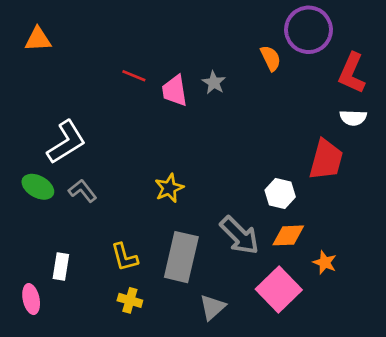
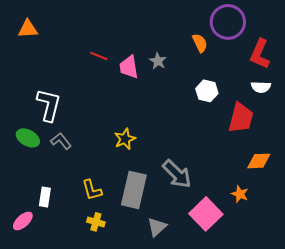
white L-shape: (66, 142) -> (49, 105), turned -44
white hexagon: (280, 193) -> (207, 91), moved
orange diamond: (288, 235) -> (259, 161), moved
pink ellipse: (31, 299) -> (23, 221), turned 60

